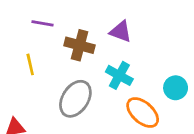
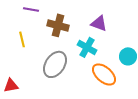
purple triangle: (121, 32) -> (99, 23), moved

